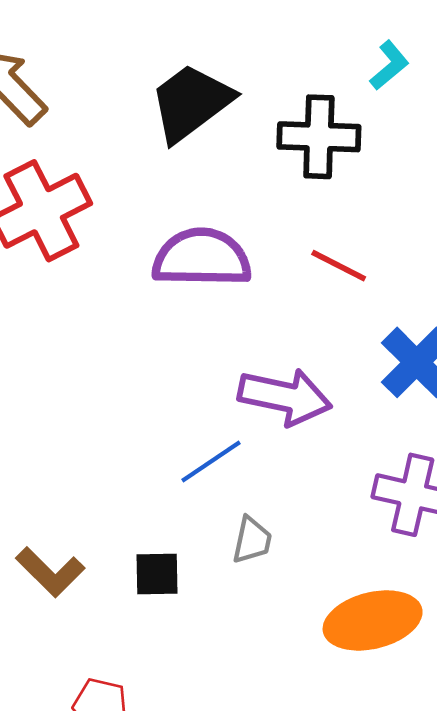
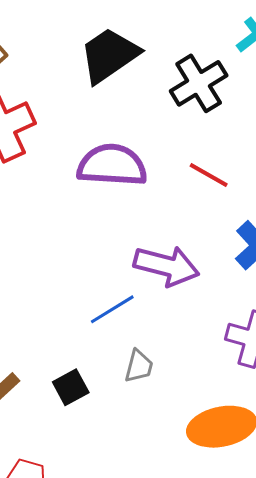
black cross: (319, 137) -> (199, 83), turned -36
black square: (157, 574) -> (71, 387), turned -30

